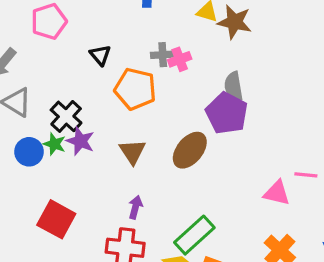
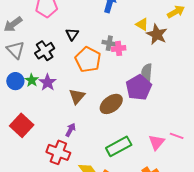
black cross: (66, 116) -> (45, 51), moved
pink triangle: (277, 193) -> (157, 142), turned 42
green rectangle: (194, 235) -> (119, 146), moved

